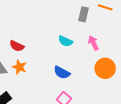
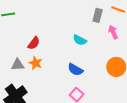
pink arrow: (93, 43) -> (113, 32), moved
red semicircle: (17, 46) -> (34, 43), turned -80

